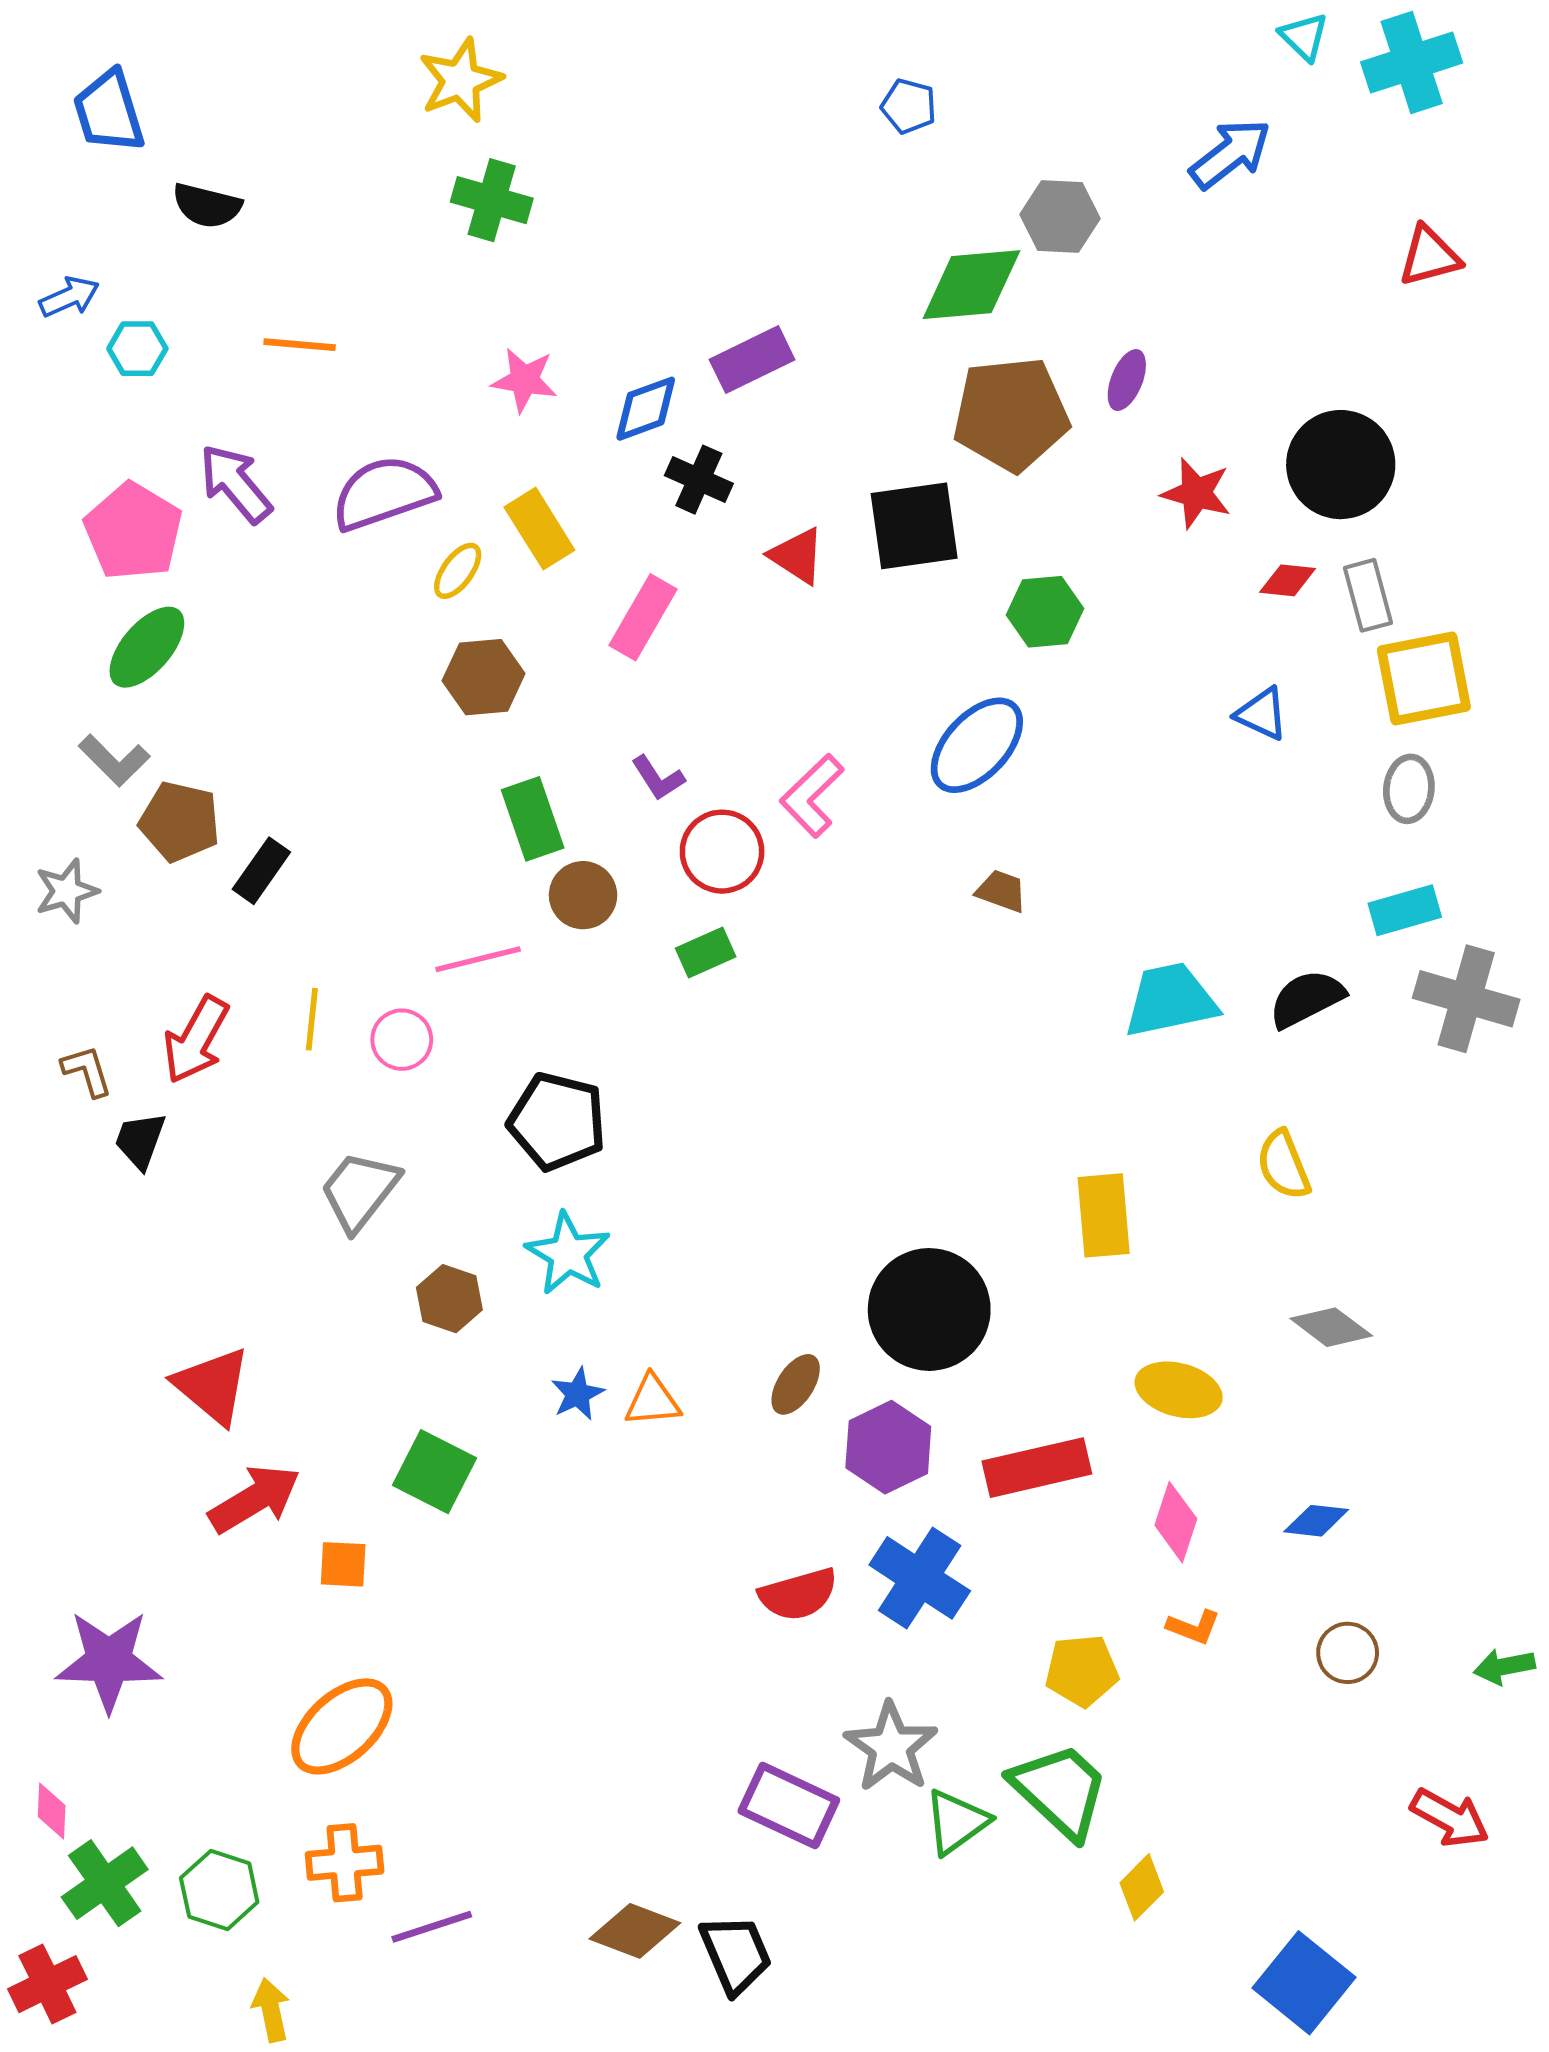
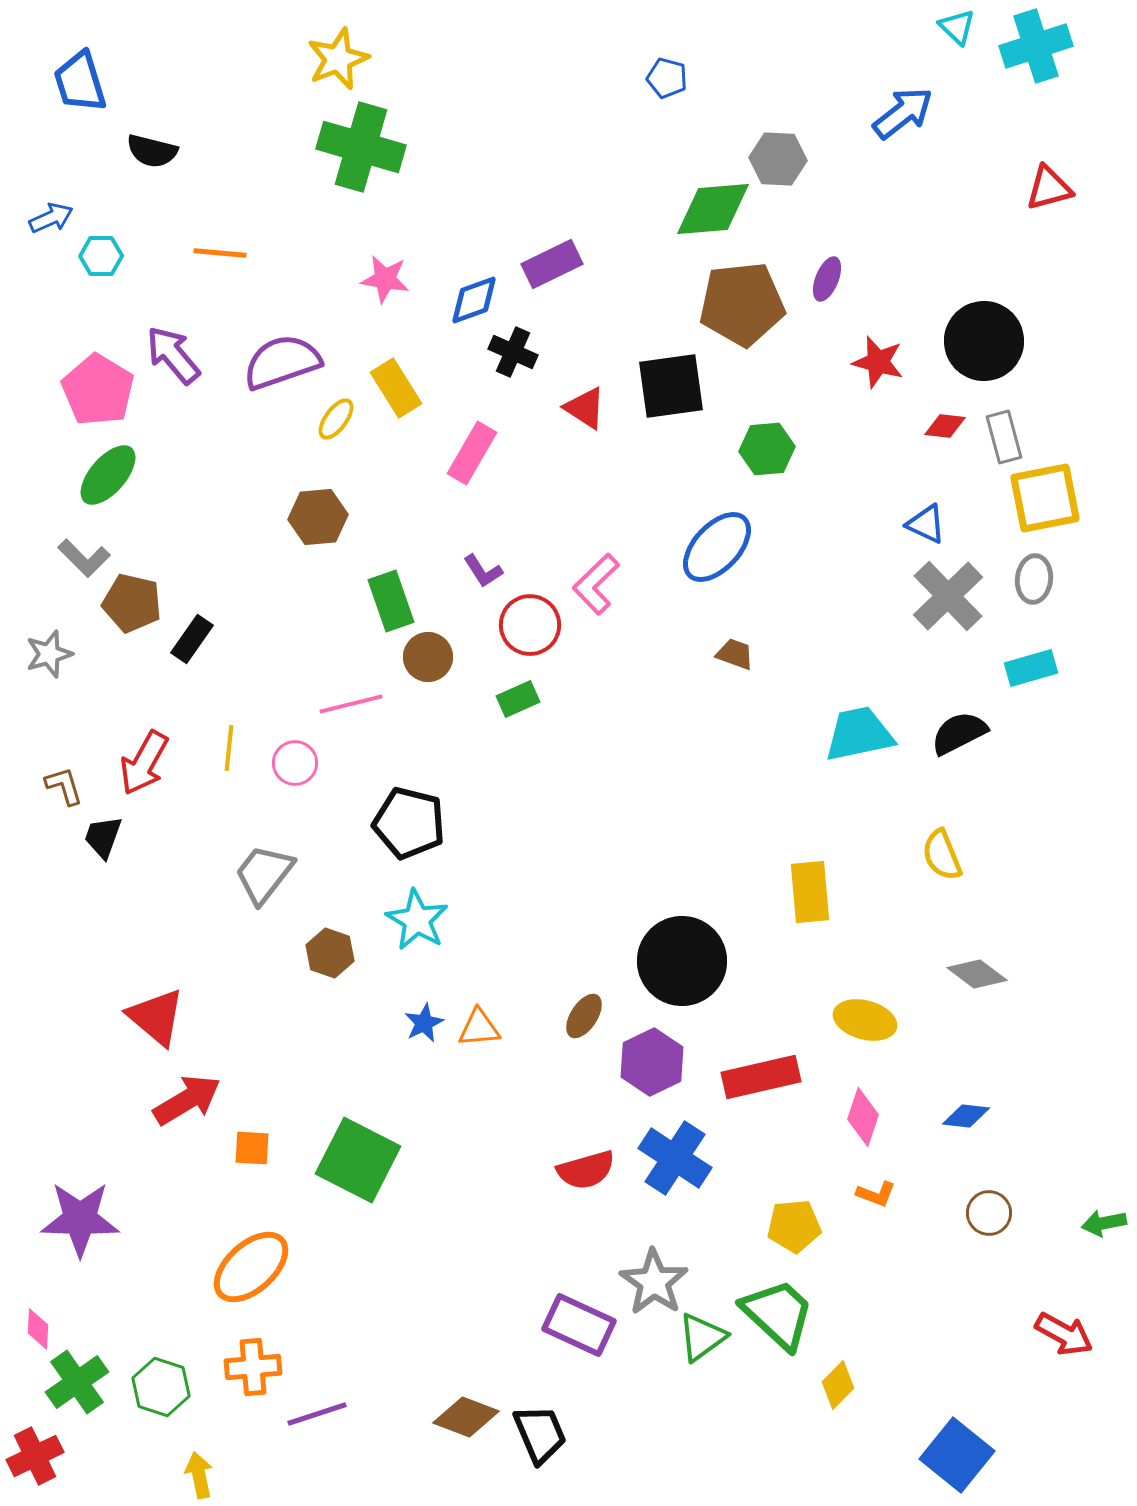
green cross: (492, 200) -> (361, 147), size x1.5
brown hexagon: (484, 677) -> (318, 517), moved
gray cross: (1466, 999) -> (948, 596), moved, turned 30
green square: (434, 1472) -> (358, 1160), moved, size x1.4

